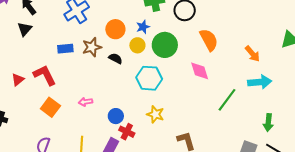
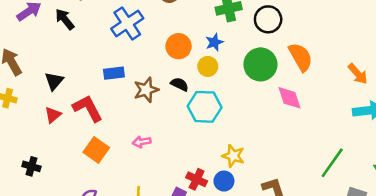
black triangle: (25, 29) -> (54, 81), moved
green circle: (165, 45) -> (260, 64), moved
brown star: (92, 47) -> (146, 90), moved
cyan hexagon: (149, 78) -> (205, 107), moved
green line: (227, 100) -> (332, 163), moved
blue circle: (116, 116) -> (224, 181), moved

